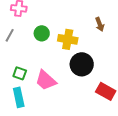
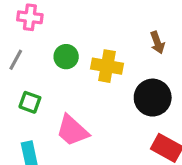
black circle: (82, 64) -> (153, 98), moved
green square: (20, 73) -> (30, 102), moved

